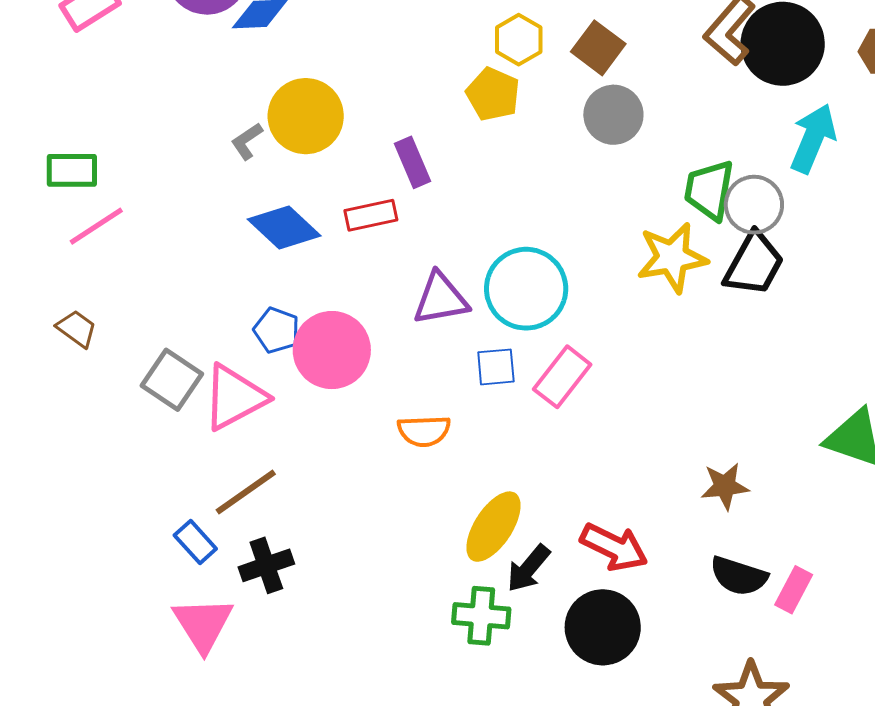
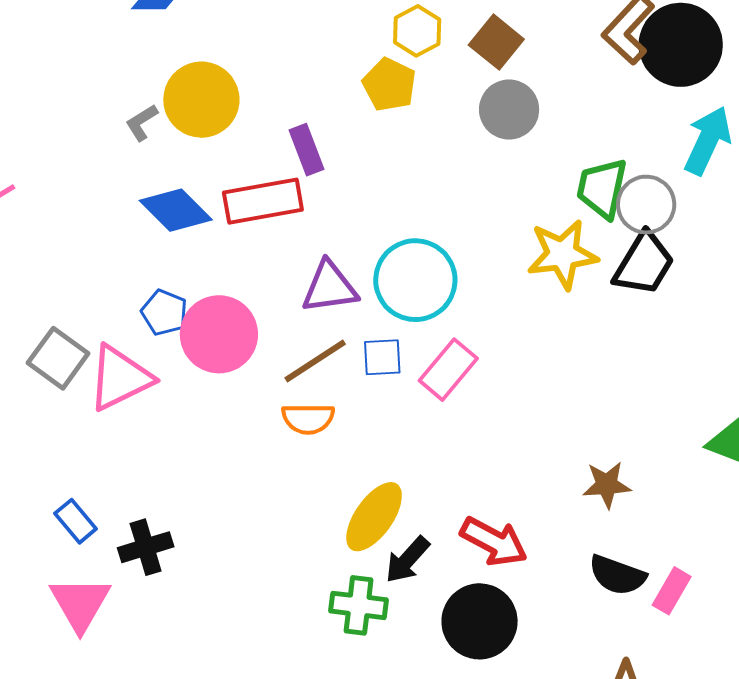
red rectangle: (371, 215) -> (263, 201), size x1.5
brown line: (246, 492) -> (315, 361), moved

